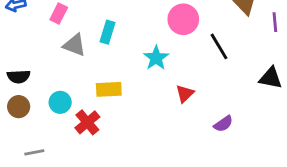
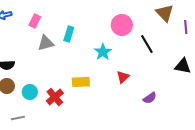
gray triangle: (74, 45) -> (46, 43), turned -36
yellow rectangle: (109, 89) -> (81, 82), moved
cyan circle: (60, 102) -> (30, 92), moved

